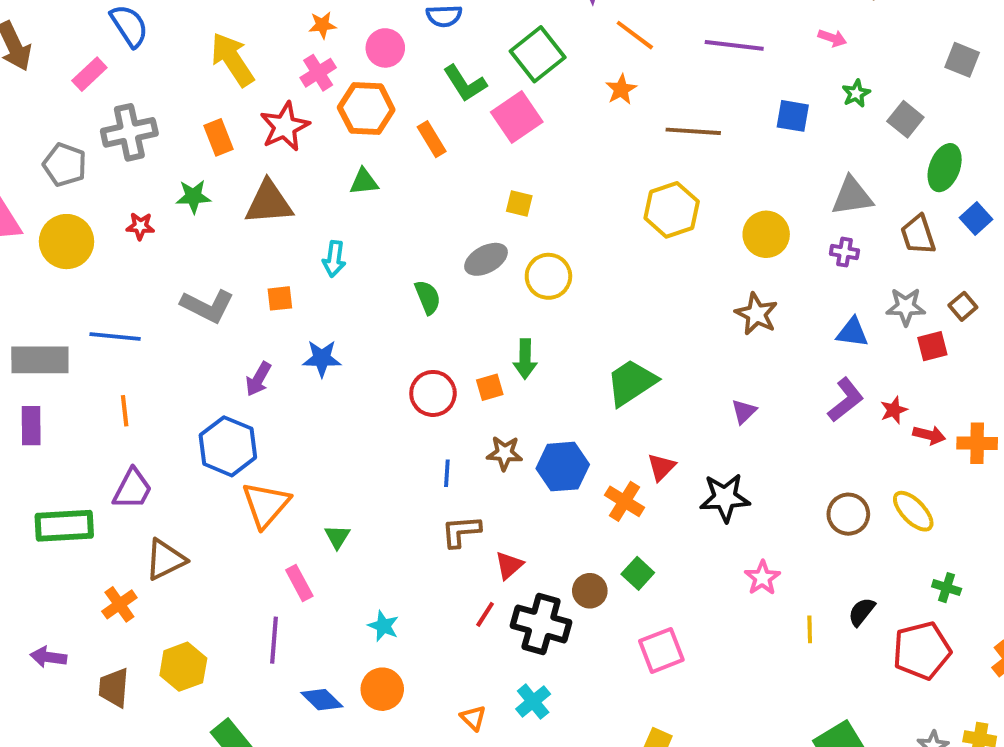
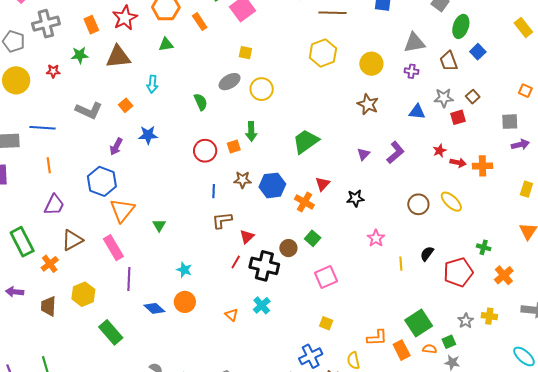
orange square: (280, 298) -> (126, 105), turned -32
purple L-shape: (846, 400) -> (395, 153), moved
black star: (725, 498) -> (355, 198), size x0.7
green rectangle: (64, 526) -> (22, 242), moved, turned 68
pink rectangle: (299, 583) -> (113, 248), moved, size x1.4
green cross: (947, 588) -> (484, 247), moved

